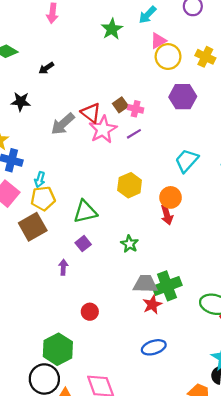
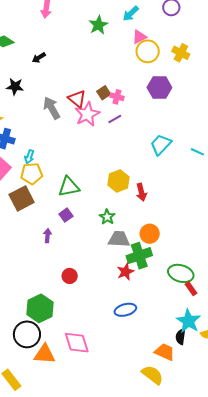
gray arrow: (63, 124) -> (52, 108), turned 100
yellow hexagon: (130, 185) -> (118, 181), moved
orange circle: (171, 197) -> (150, 234), moved
gray trapezoid: (145, 284) -> (119, 239), moved

